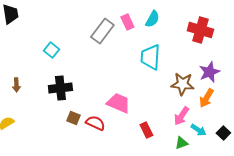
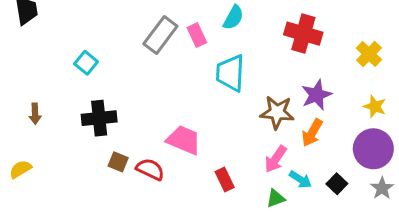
pink rectangle: (127, 22) -> (197, 35), moved

